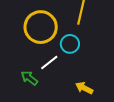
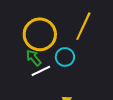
green arrow: (29, 78) -> (34, 58), moved

